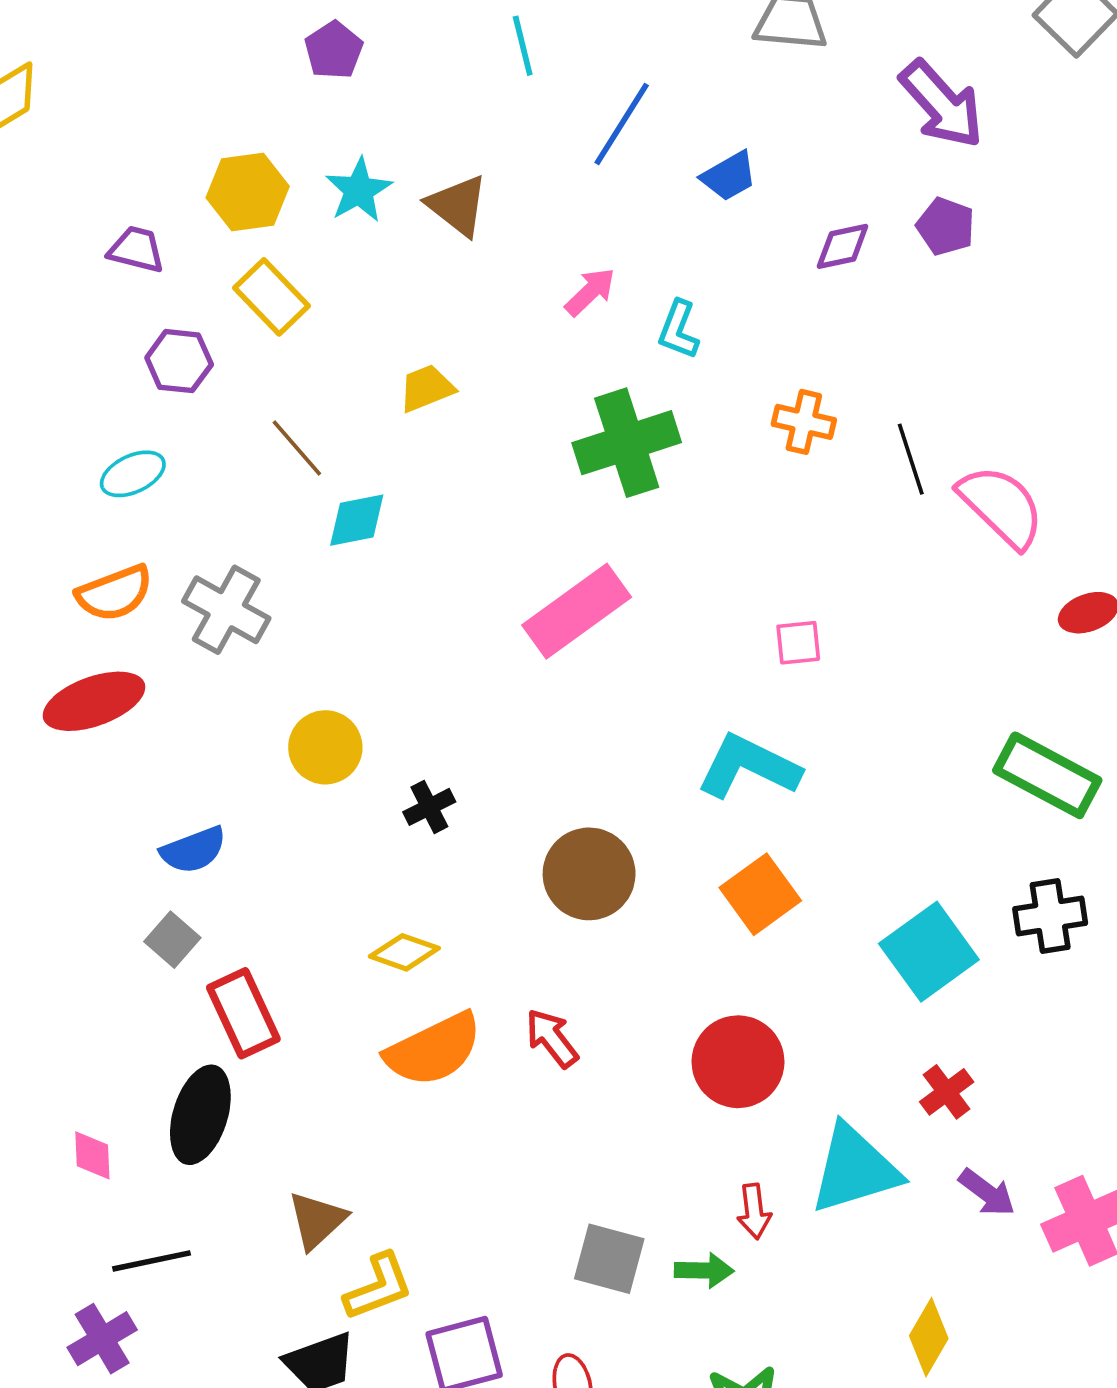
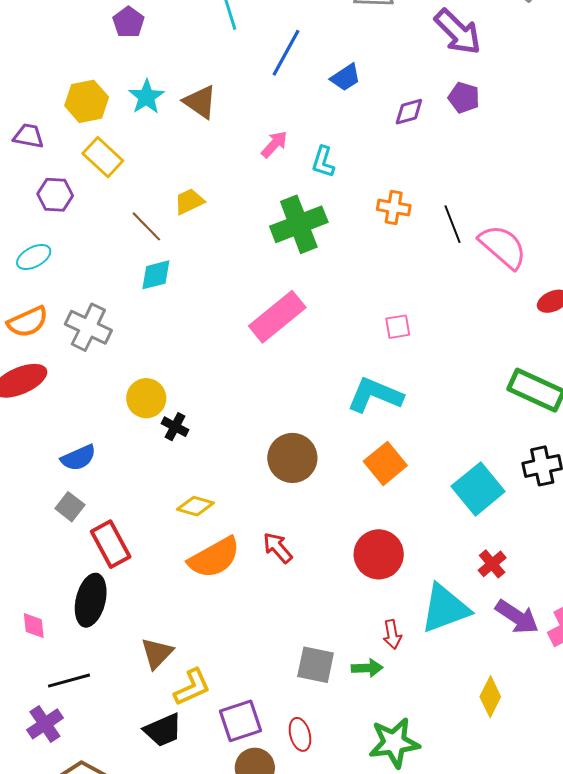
brown line: (297, 448) -> (146, 226), moved
black cross: (429, 807) -> (175, 427), moved, turned -32
purple arrow: (987, 1192) -> (517, 617), size x1.4

